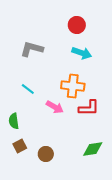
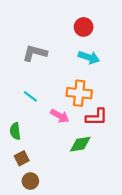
green diamond: (93, 149) -> (80, 144), moved
brown circle: (46, 154) -> (30, 181), moved

